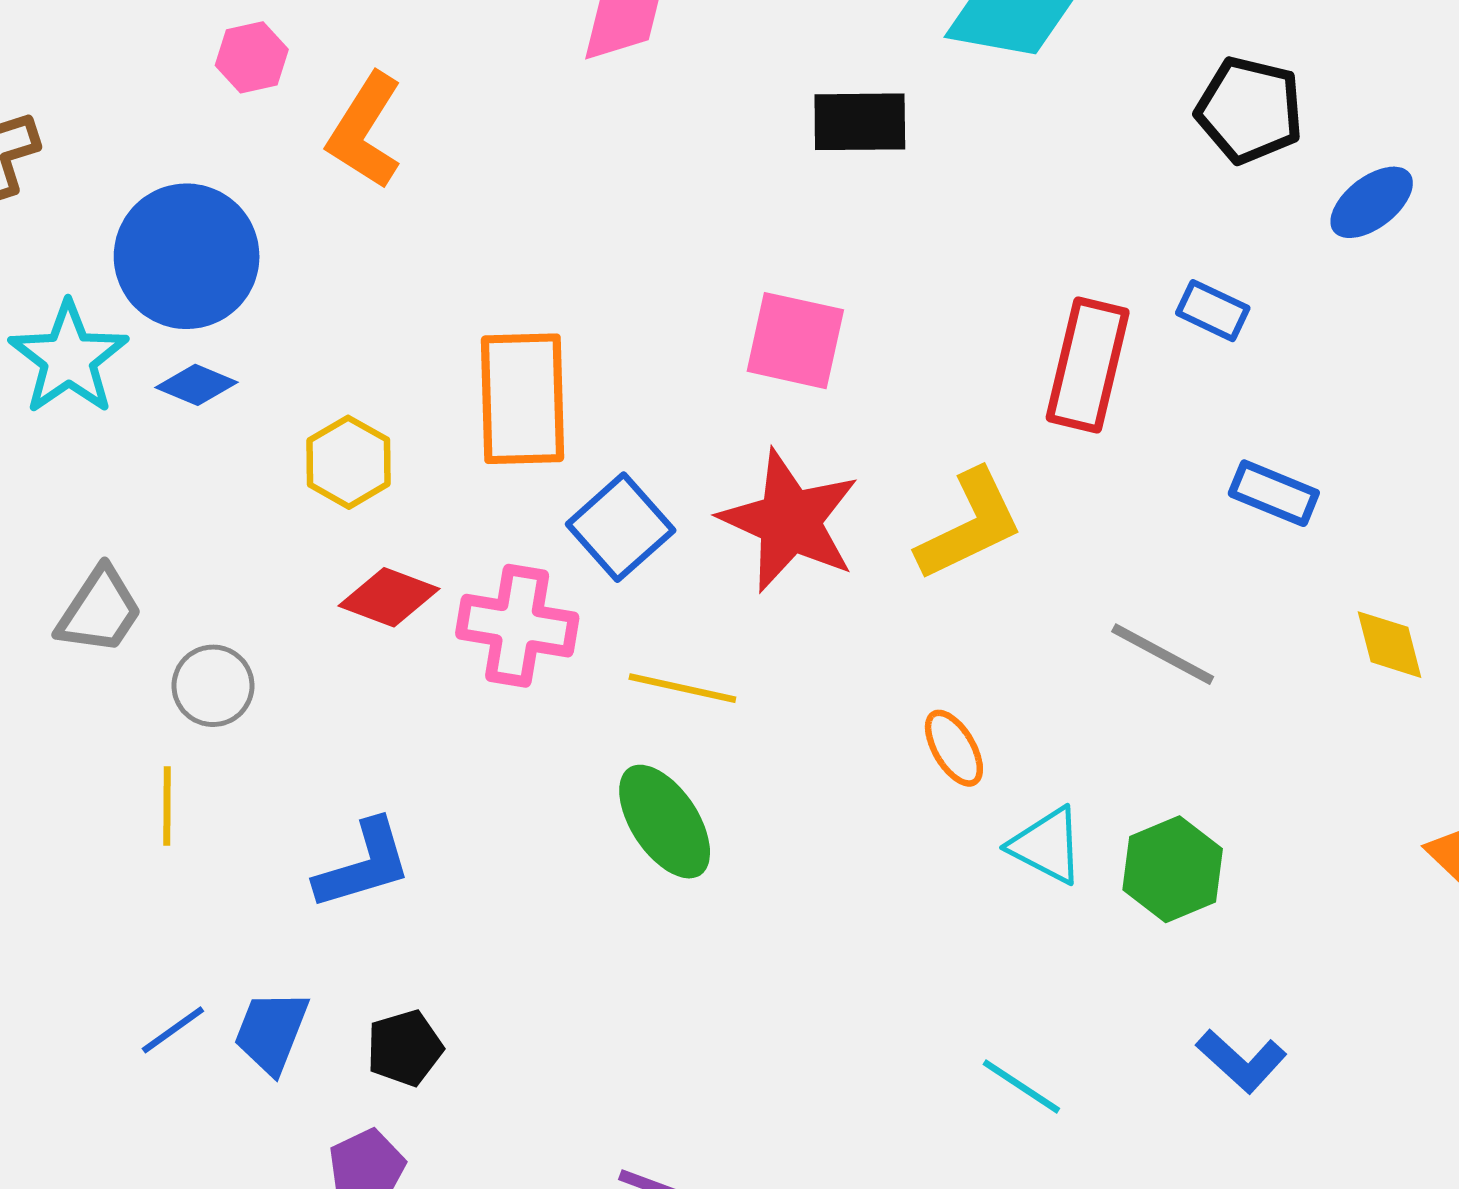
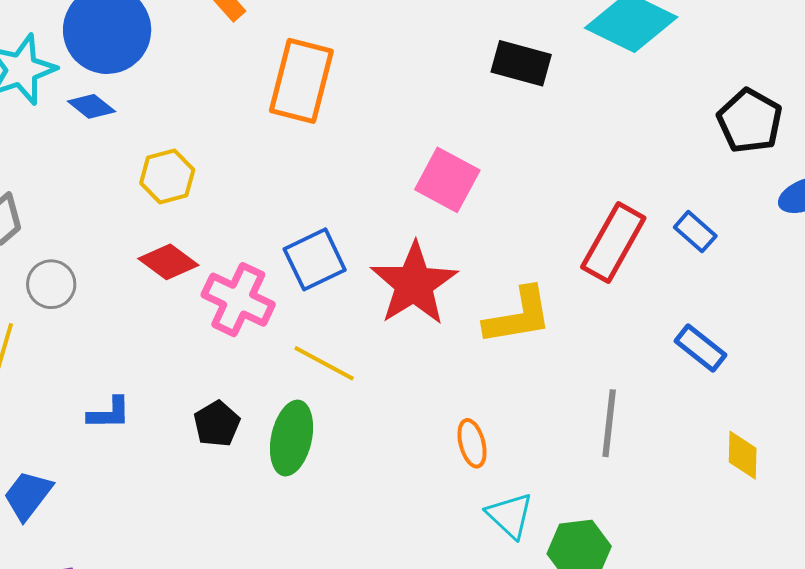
orange rectangle: (523, 399) -> (301, 81), moved
gray line: (1163, 654) -> (609, 423), turned 52
green ellipse: (665, 822) -> (292, 438), turned 30
blue L-shape: (363, 865) -> (109, 413), size x0.7
black pentagon: (405, 1048) -> (217, 424), moved, turned -30

